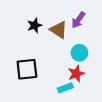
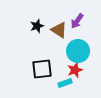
cyan circle: (79, 53) -> (78, 51), size x1.5
black square: (27, 69) -> (42, 69), moved

